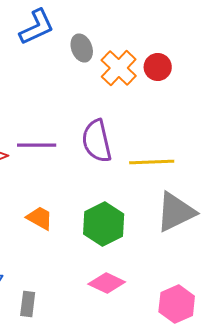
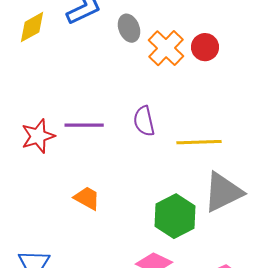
purple semicircle: (97, 141) -> (144, 121), size x0.7
green hexagon: (104, 224) -> (175, 216), moved

